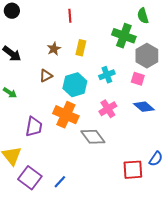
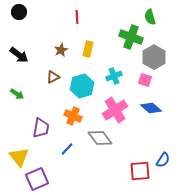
pink cross: (108, 109) -> (115, 110), size x1.4
orange cross: (66, 115) -> (73, 116), size x0.7
purple square: (30, 178) -> (37, 179), turned 30
blue line: (60, 182) -> (67, 149), moved

